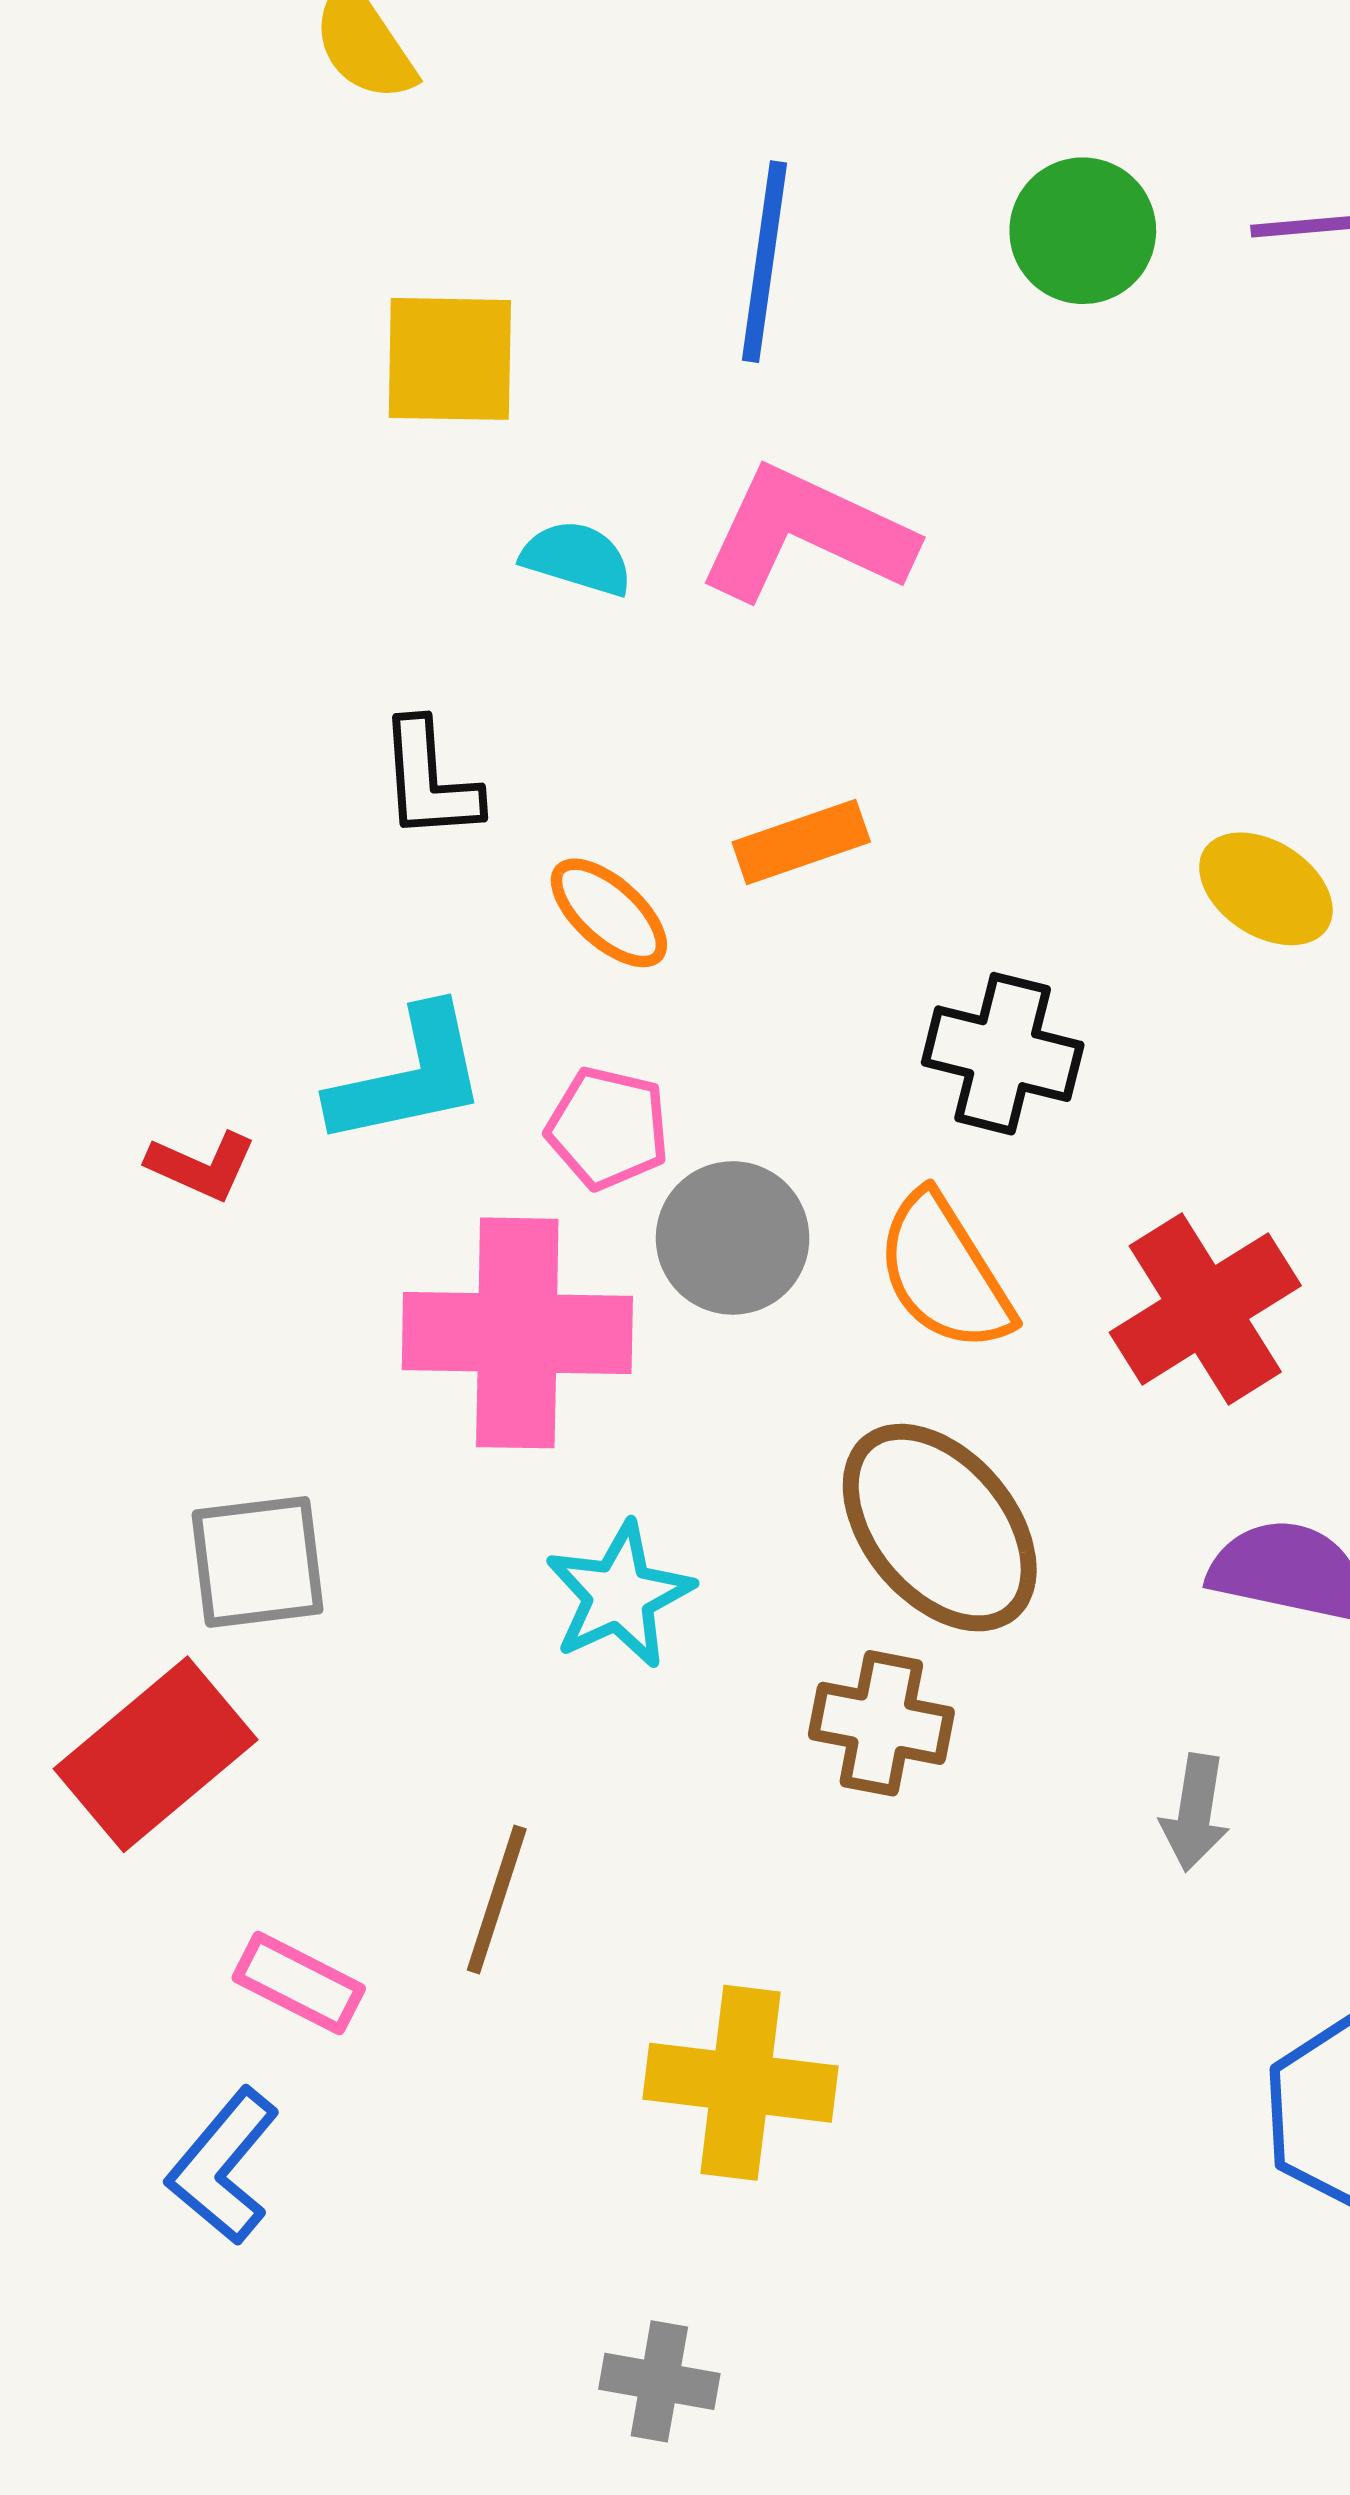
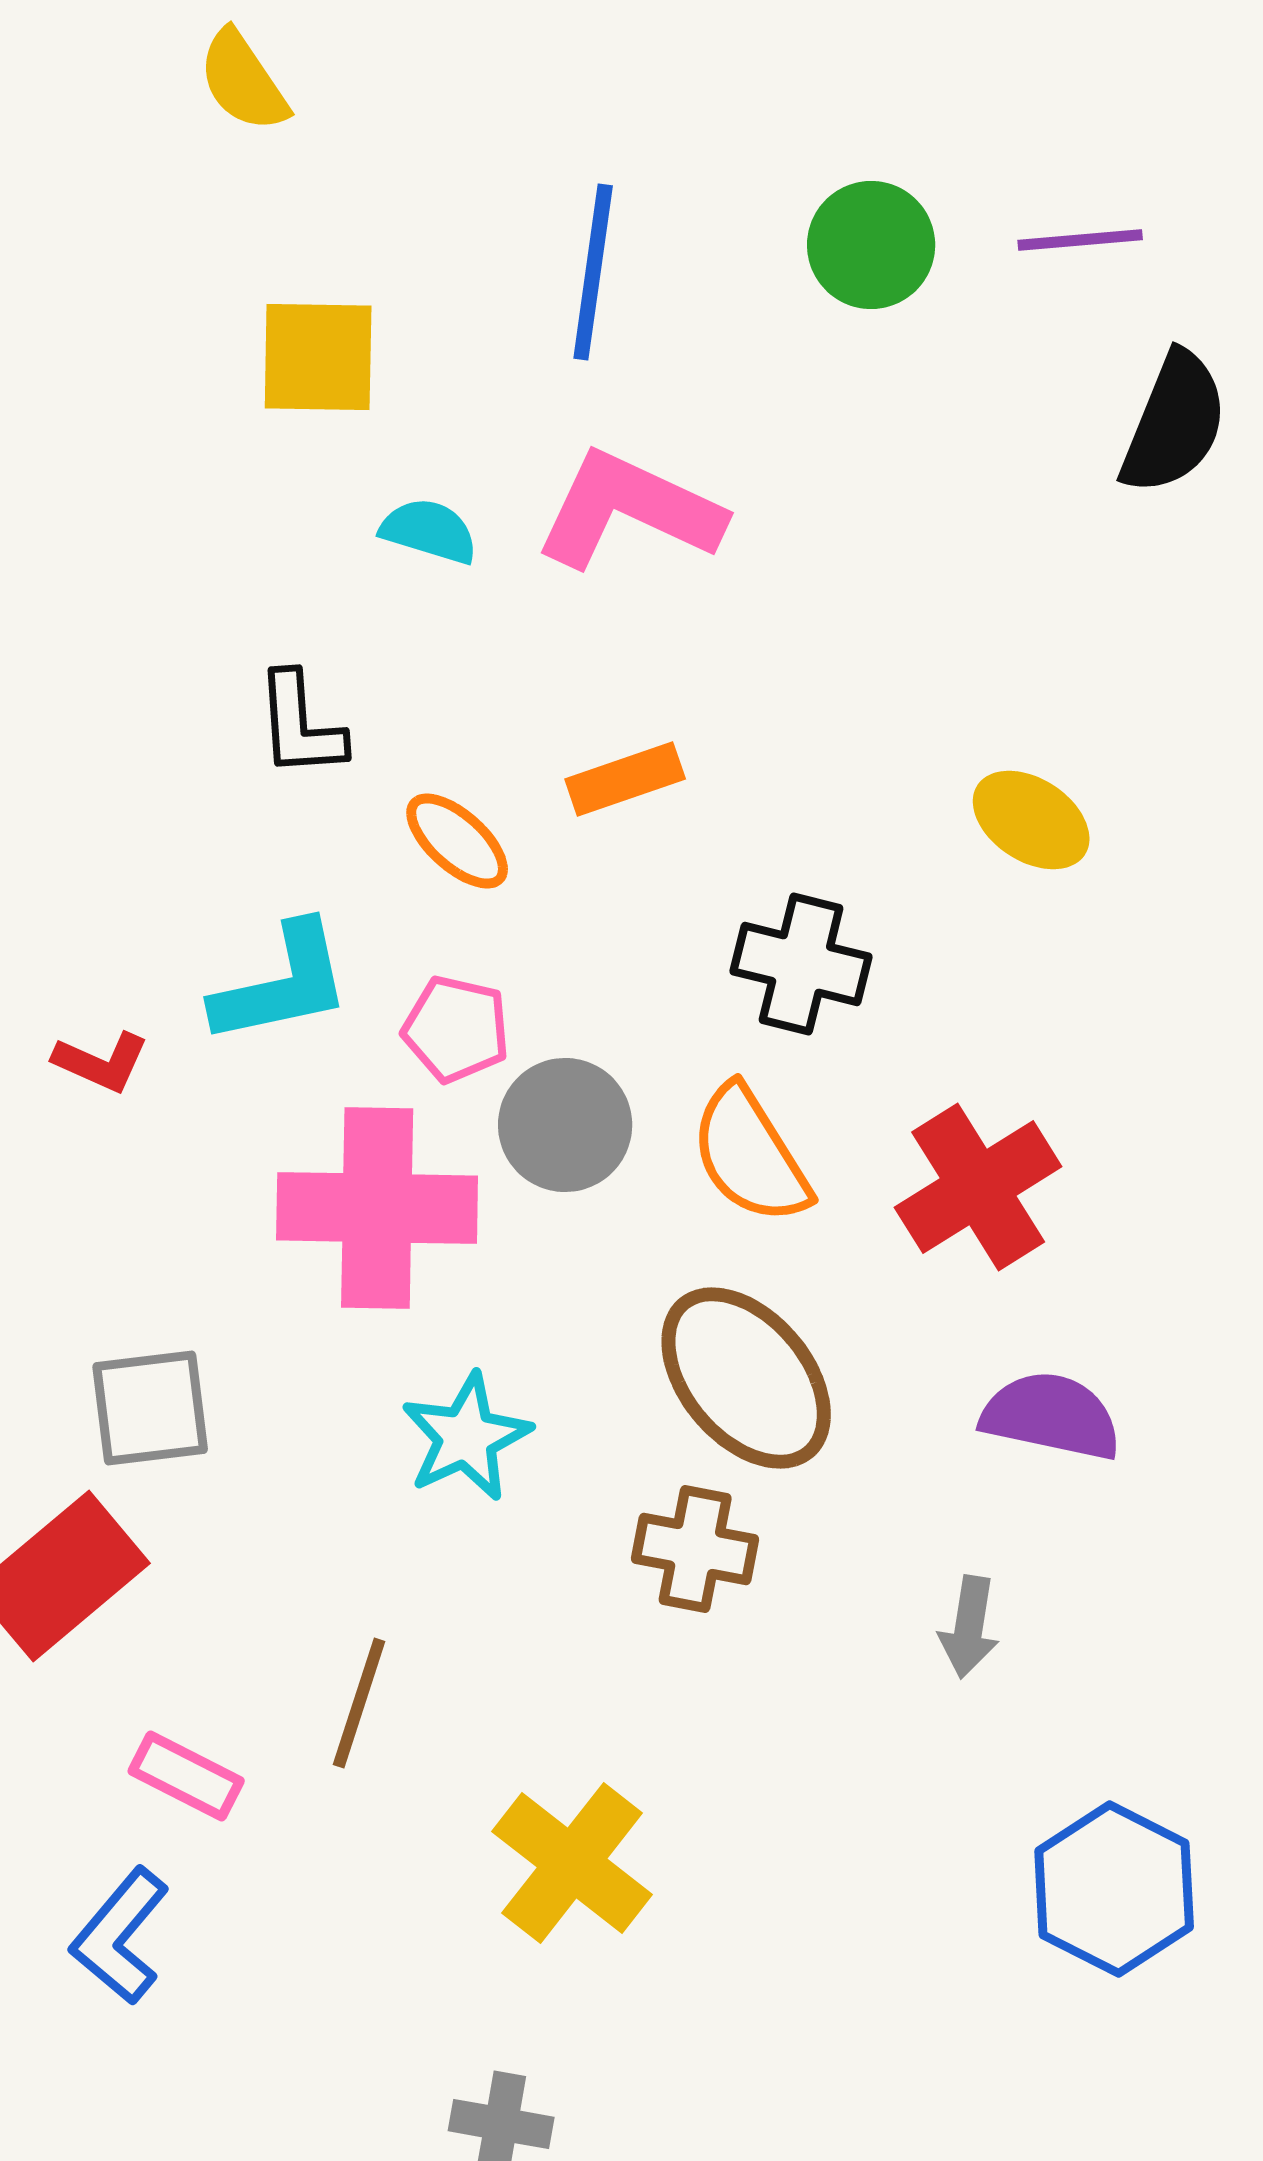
yellow cross: (741, 2083) -> (572, 1863), turned 31

